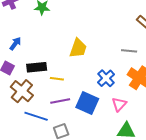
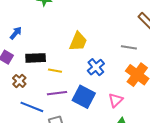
blue cross: (106, 78) -> (96, 67), moved
brown cross: (22, 91) -> (19, 81), size x0.6

